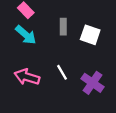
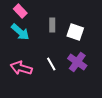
purple cross: (93, 83) -> (77, 62), moved

